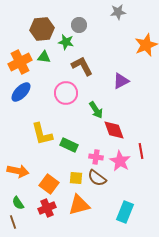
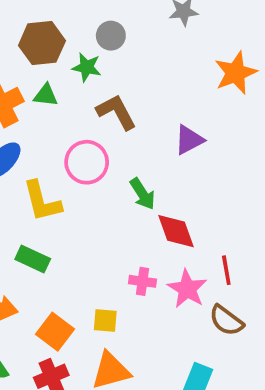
yellow L-shape: (42, 134) -> (42, 201), moved
green rectangle: (69, 145) -> (33, 259), moved
brown semicircle: (97, 178) -> (226, 320), moved

